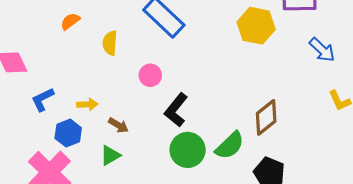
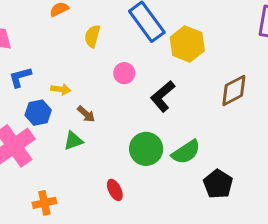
yellow hexagon: (256, 26) -> (187, 44), moved
black L-shape: (176, 110) -> (163, 96), moved
brown diamond: (266, 117) -> (234, 90), moved

